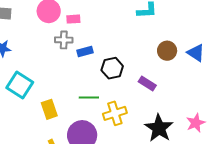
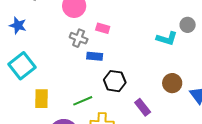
pink rectangle: (73, 19) -> (103, 28), moved
green line: (89, 98) -> (83, 101), turned -42

